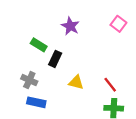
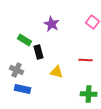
black rectangle: (55, 59) -> (39, 52), turned -40
red line: (110, 85) -> (86, 60), moved, turned -48

